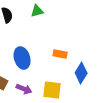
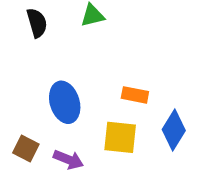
yellow square: (52, 90) -> (120, 137), moved

